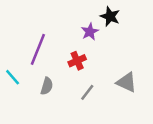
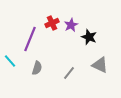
black star: (110, 16) -> (89, 37), moved
red cross: (77, 61) -> (52, 23), moved

